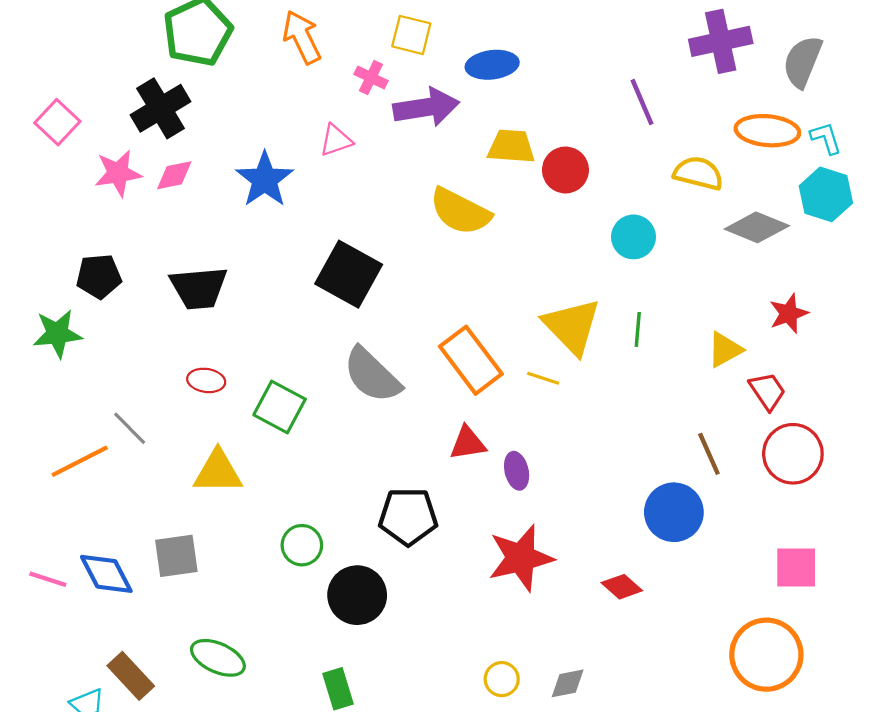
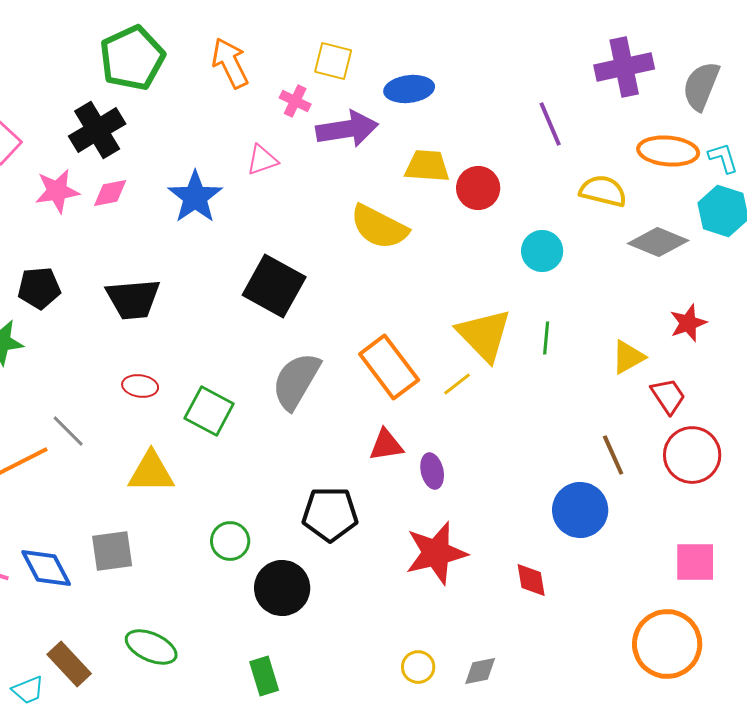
gray semicircle: (372, 375) -> (296, 381), turned 76
yellow line: (543, 378) -> (457, 384), turned -56
red diamond: (622, 587) -> (531, 580), turned 39

